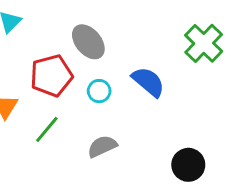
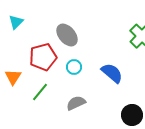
blue semicircle: (148, 82) -> (112, 73), moved

